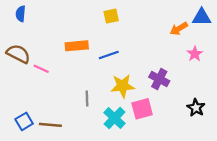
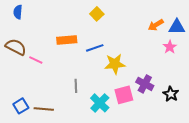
yellow square: (111, 16) -> (97, 14), turned -32
blue triangle: (202, 17) -> (177, 27), moved
purple cross: (159, 79) -> (145, 84), moved
yellow star: (123, 86) -> (115, 64), moved

